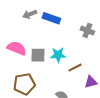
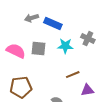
gray square: (38, 55) -> (39, 49), moved
cyan star: (58, 55) -> (65, 46), moved

